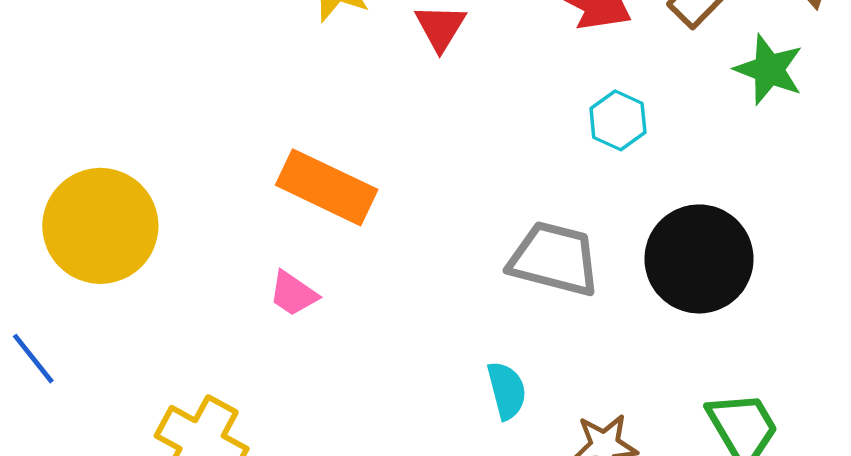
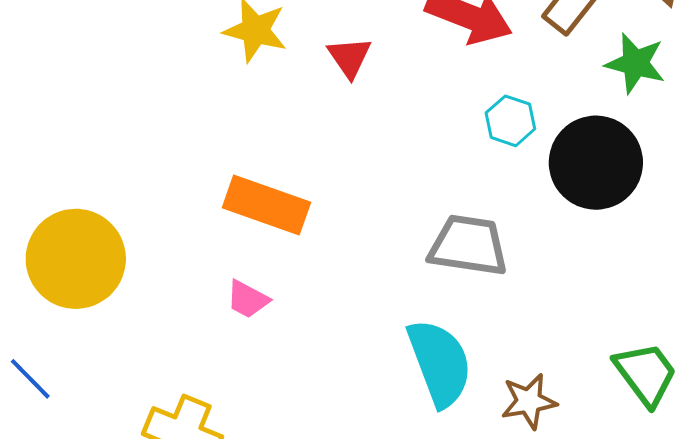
black circle: (699, 259) -> (596, 163), moved
cyan semicircle: (507, 390) -> (440, 363), size x1.8

